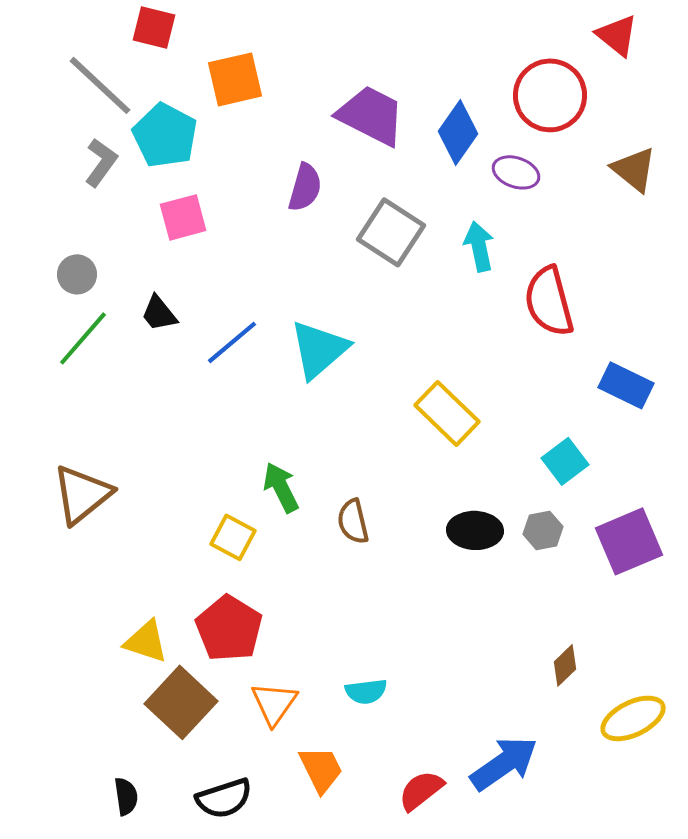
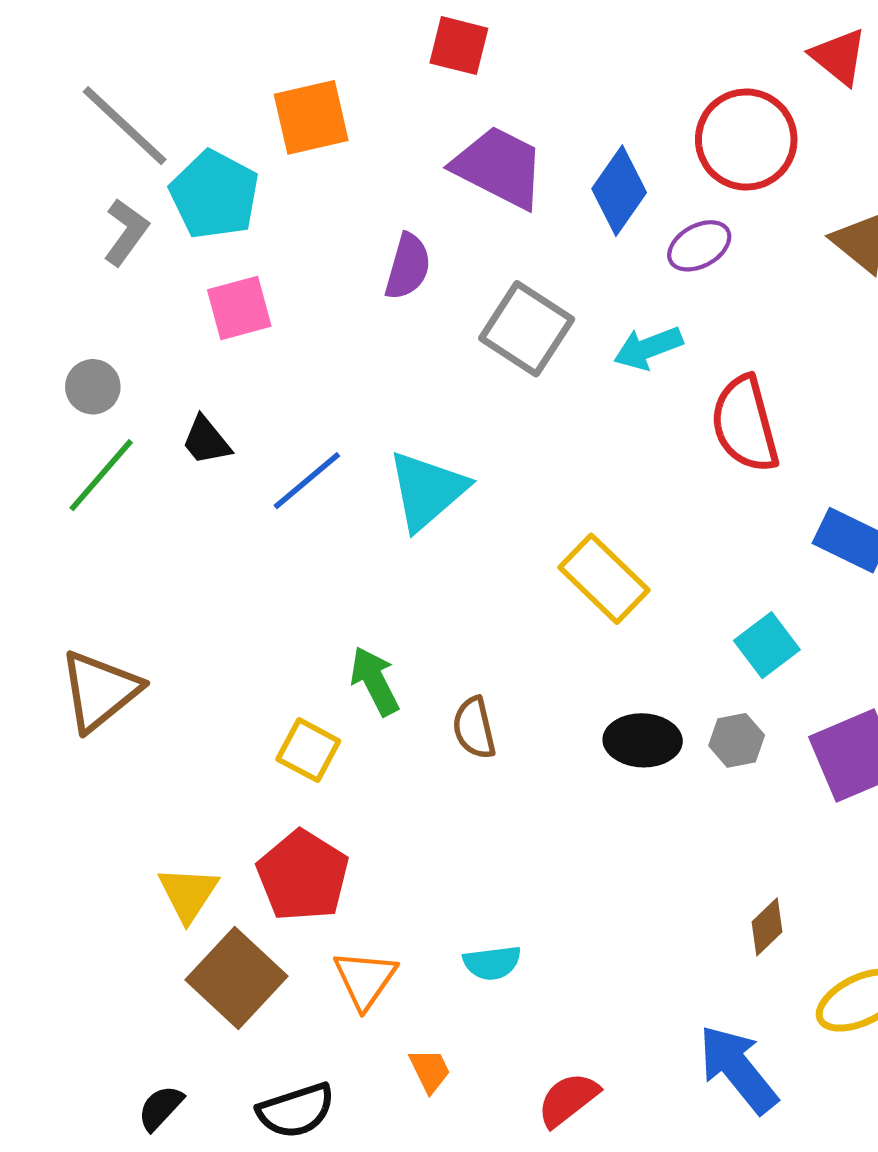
red square: (154, 27) -> (459, 46), moved
purple ellipse: (516, 172) -> (699, 246), turned -48
cyan arrow: (479, 246) -> (648, 348), turned -99
yellow triangle: (146, 641) -> (188, 894), turned 45
blue arrow: (504, 763) -> (738, 1069), moved, turned -94
orange trapezoid: (321, 769) -> (430, 1071), size x0.7
black semicircle: (126, 796) -> (161, 1108), turned -129

